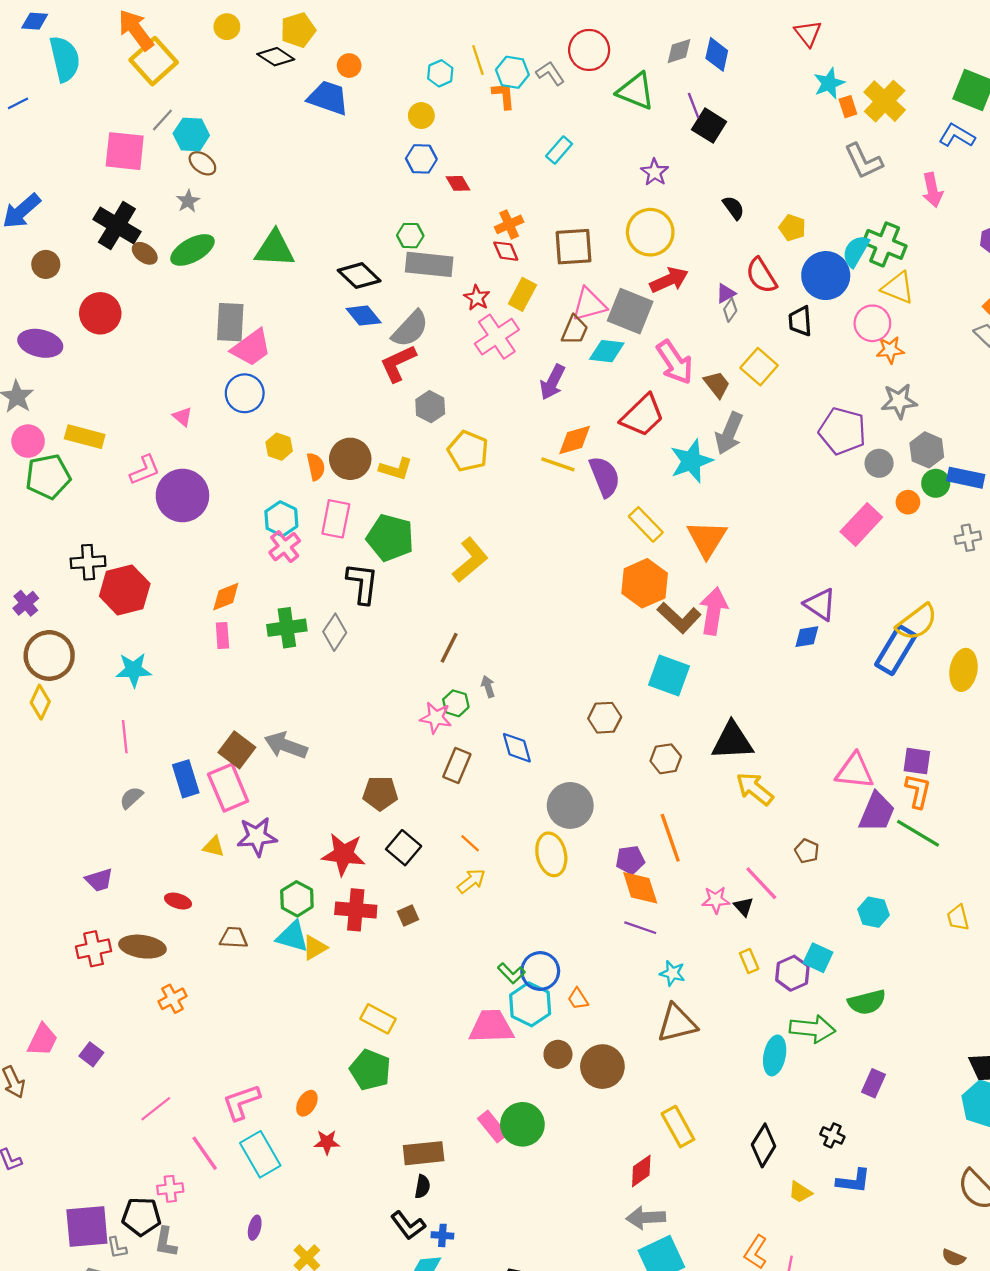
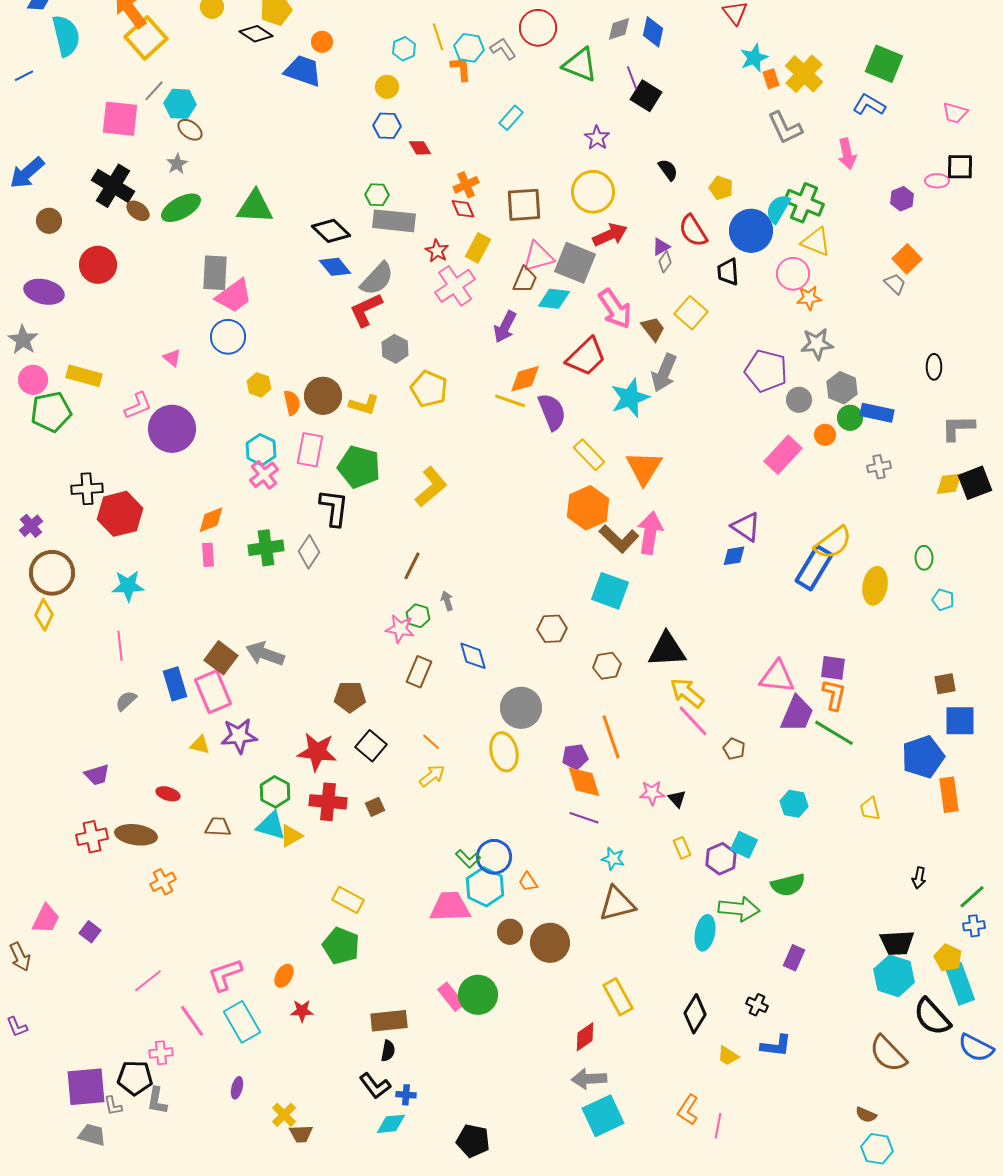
pink line: (761, 883) -> (693, 721), moved

